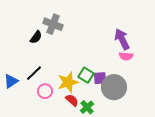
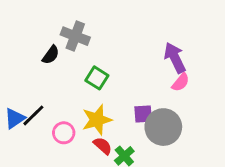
pink semicircle: (126, 56) -> (181, 82), turned -56
black line: (34, 73) -> (33, 115), moved
green square: (86, 75) -> (97, 78), moved

